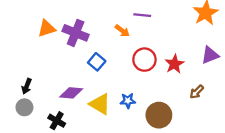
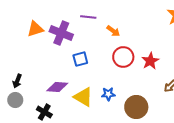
purple line: (142, 15) -> (88, 17), moved
orange arrow: (122, 31) -> (113, 31), moved
blue square: (97, 62) -> (80, 59), turned 35

